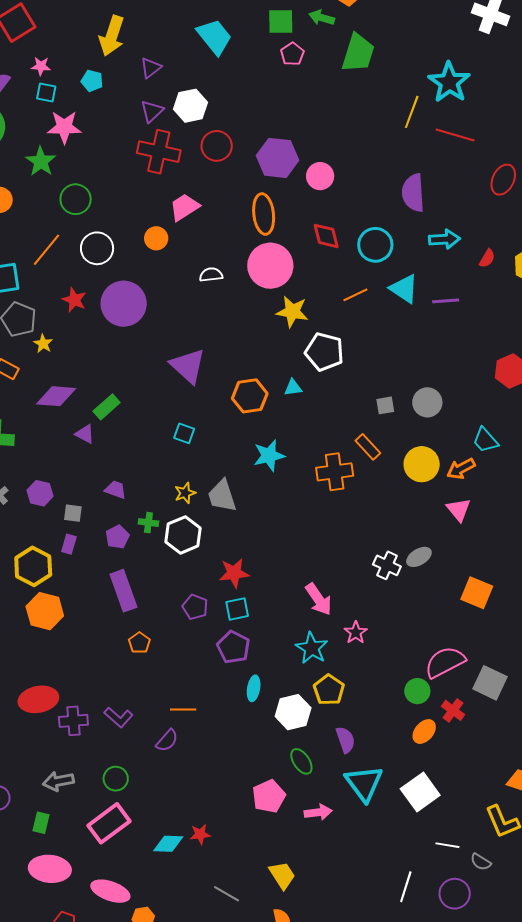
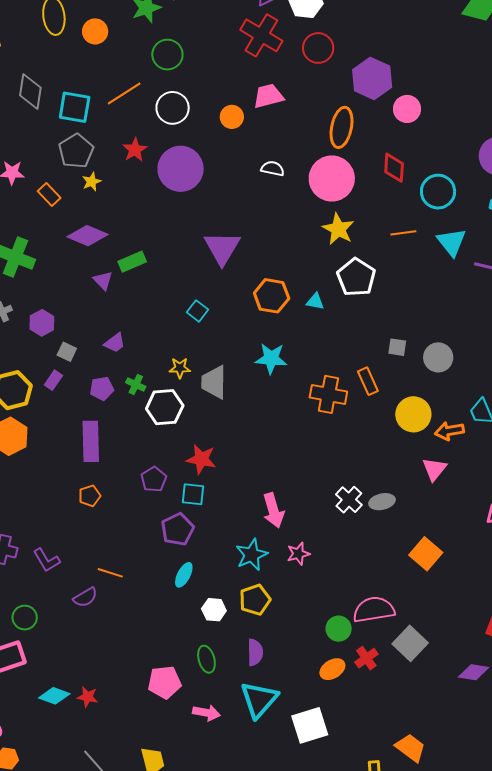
purple trapezoid: (116, 490) -> (115, 343), turned 105
white hexagon: (293, 712) -> (214, 610), size x0.7

